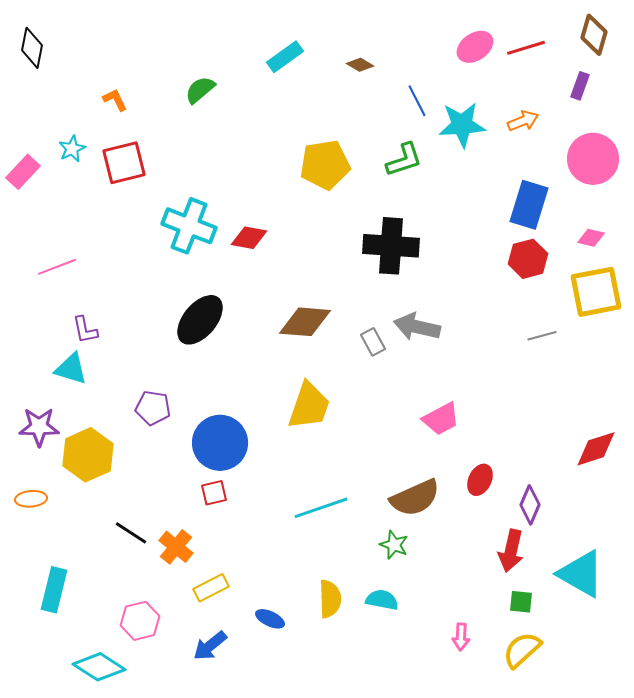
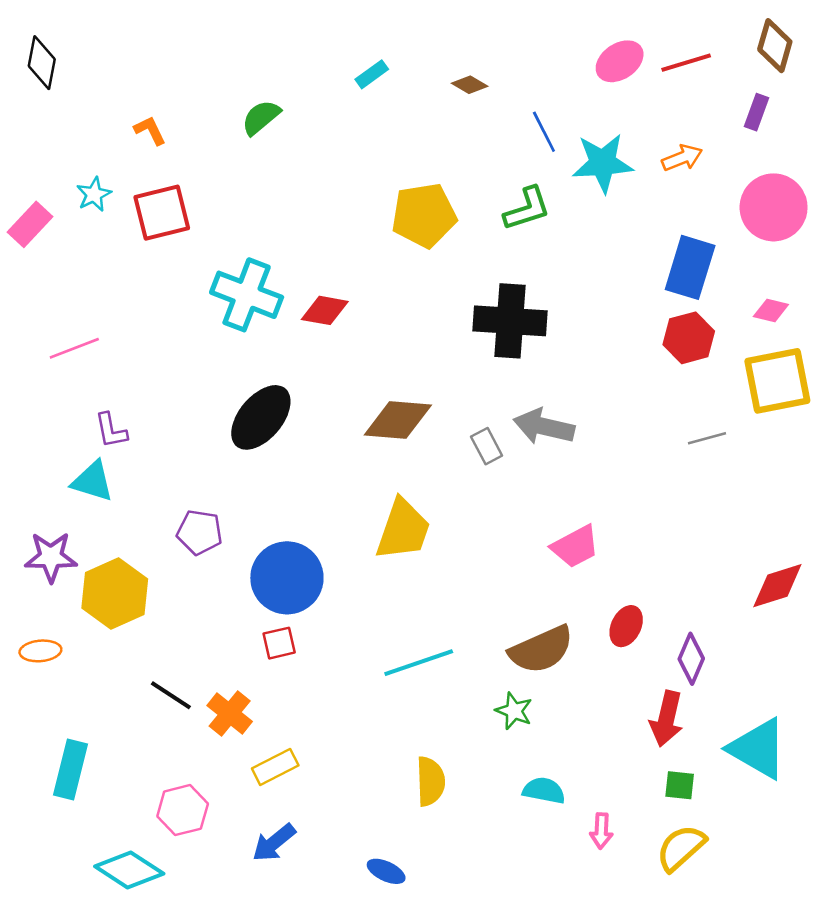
cyan rectangle: (285, 57) -> (372, 74), size x0.7
cyan semicircle: (382, 600) -> (544, 790), moved
blue ellipse: (270, 619) -> (386, 871), moved

